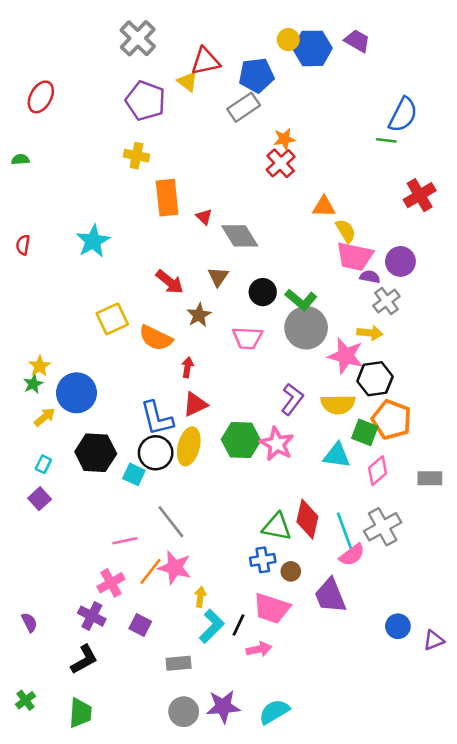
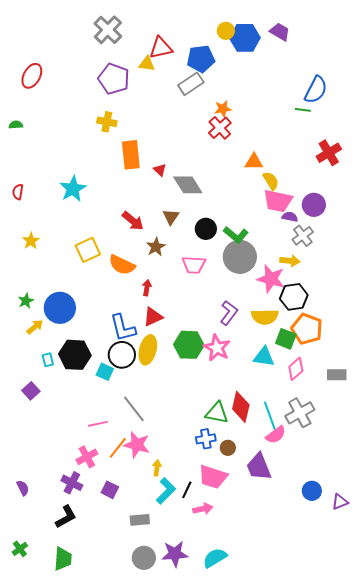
yellow triangle: (187, 82) -> (147, 64), turned -30
yellow star: (40, 366) -> (31, 241), moved
cyan rectangle: (43, 464) -> (48, 360), moved, turned -40

